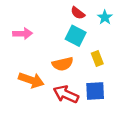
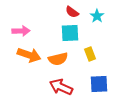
cyan square: (76, 36) -> (70, 33), turned -30
orange arrow: (31, 80) -> (29, 55), moved
blue square: (95, 91) -> (99, 84), moved

